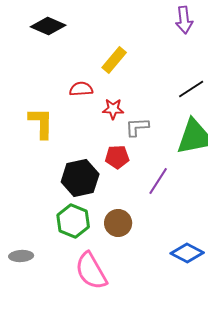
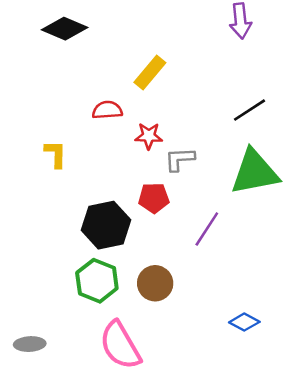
yellow L-shape: (41, 123) -> (56, 154), size x0.7
blue diamond: (187, 253) -> (244, 322), size x0.7
gray ellipse: (21, 256) -> (30, 344), moved

